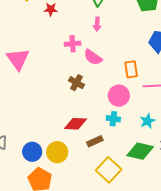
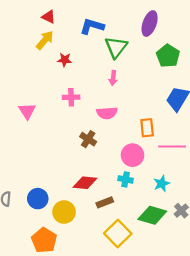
pink cross: (73, 44) -> (71, 97), moved
pink semicircle: (93, 57) -> (107, 113), turned -42
pink triangle: (18, 59) -> (27, 111), size x0.7
blue circle: (32, 152) -> (38, 199), moved

